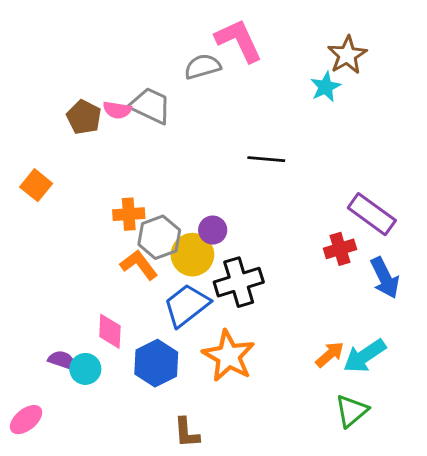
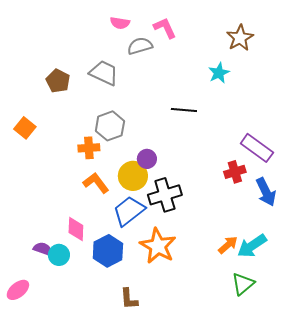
pink L-shape: (239, 41) -> (165, 28), size x0.7
cyan star: (326, 87) -> (219, 73), moved
pink semicircle: (117, 110) -> (120, 23), moved
gray hexagon: (159, 237) -> (110, 126), moved

